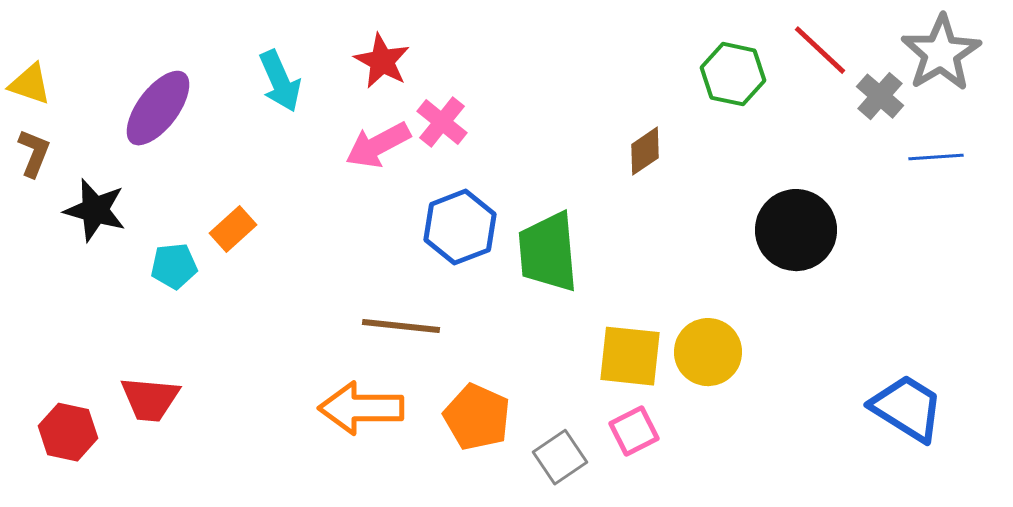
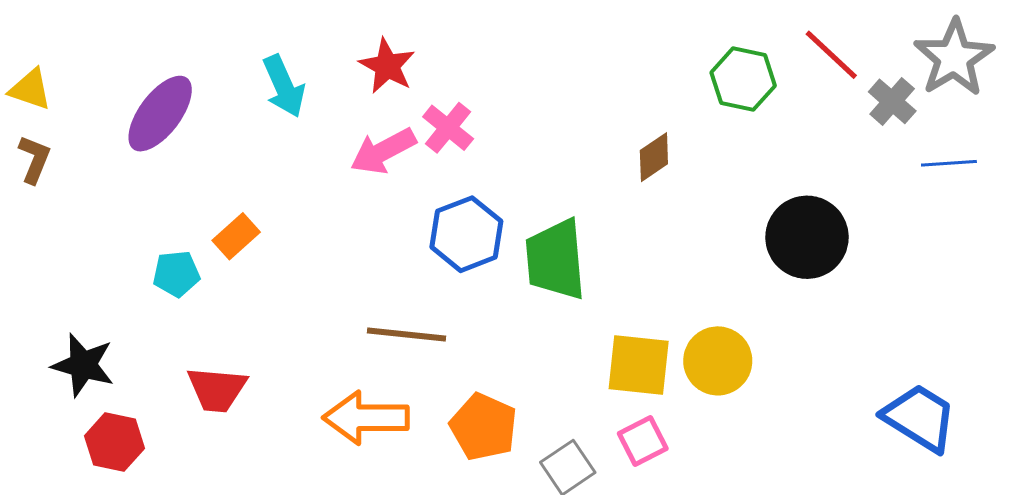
black star: (95, 210) -> (83, 365), moved
red trapezoid: (150, 399) -> (217, 389), moved
red hexagon: (68, 432) -> (114, 442), moved

